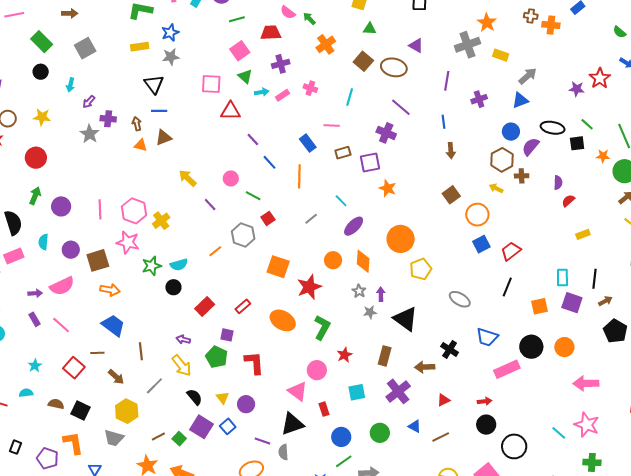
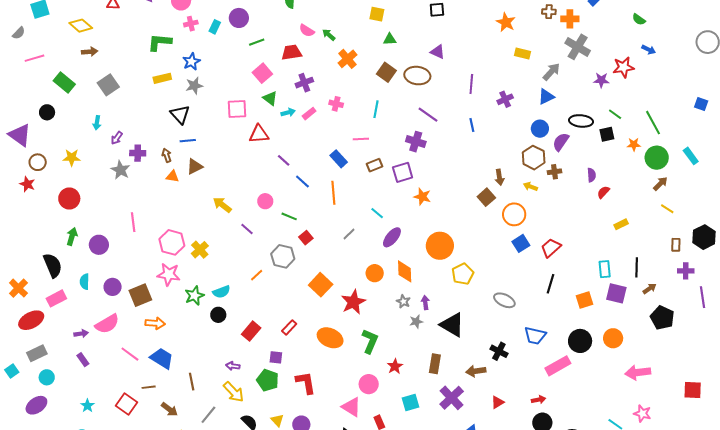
gray cross: (468, 45) -> (578, 47), moved, turned -35
black circle: (41, 72) -> (47, 112), moved
red star: (600, 78) -> (623, 67), turned 30
brown arrow: (451, 151) -> (499, 177), moved
pink line: (100, 209) -> (133, 222), moved
orange square: (278, 267) -> (321, 285), turned 30
pink line: (61, 325) -> (130, 354), moved
pink star: (587, 425) -> (642, 414), size x0.7

